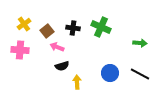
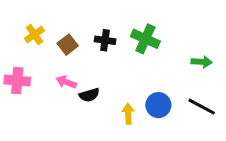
pink arrow: (57, 47) -> (66, 82), moved
pink cross: (20, 50) -> (17, 81), moved
yellow arrow: (77, 82) -> (128, 114), moved

